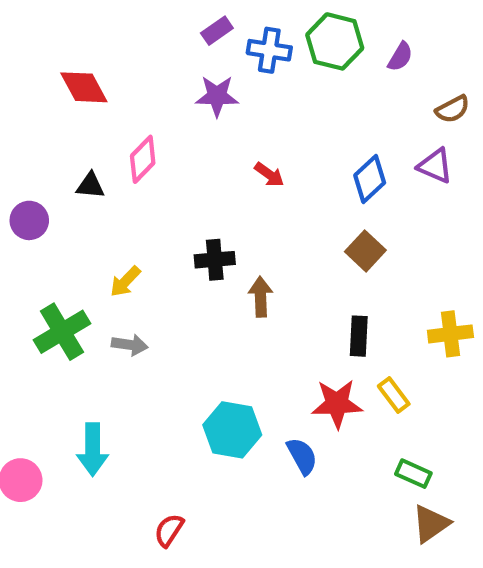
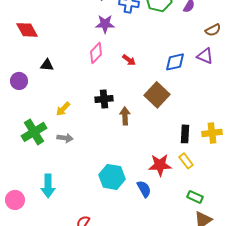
red diamond: (84, 87) -> (27, 30), moved
pink diamond: (143, 159) -> (96, 53), moved
blue diamond: (370, 179) -> (175, 62), turned 30
brown square: (365, 251) -> (157, 95), moved, size x1.4
black rectangle: (359, 336) -> (185, 134), moved

